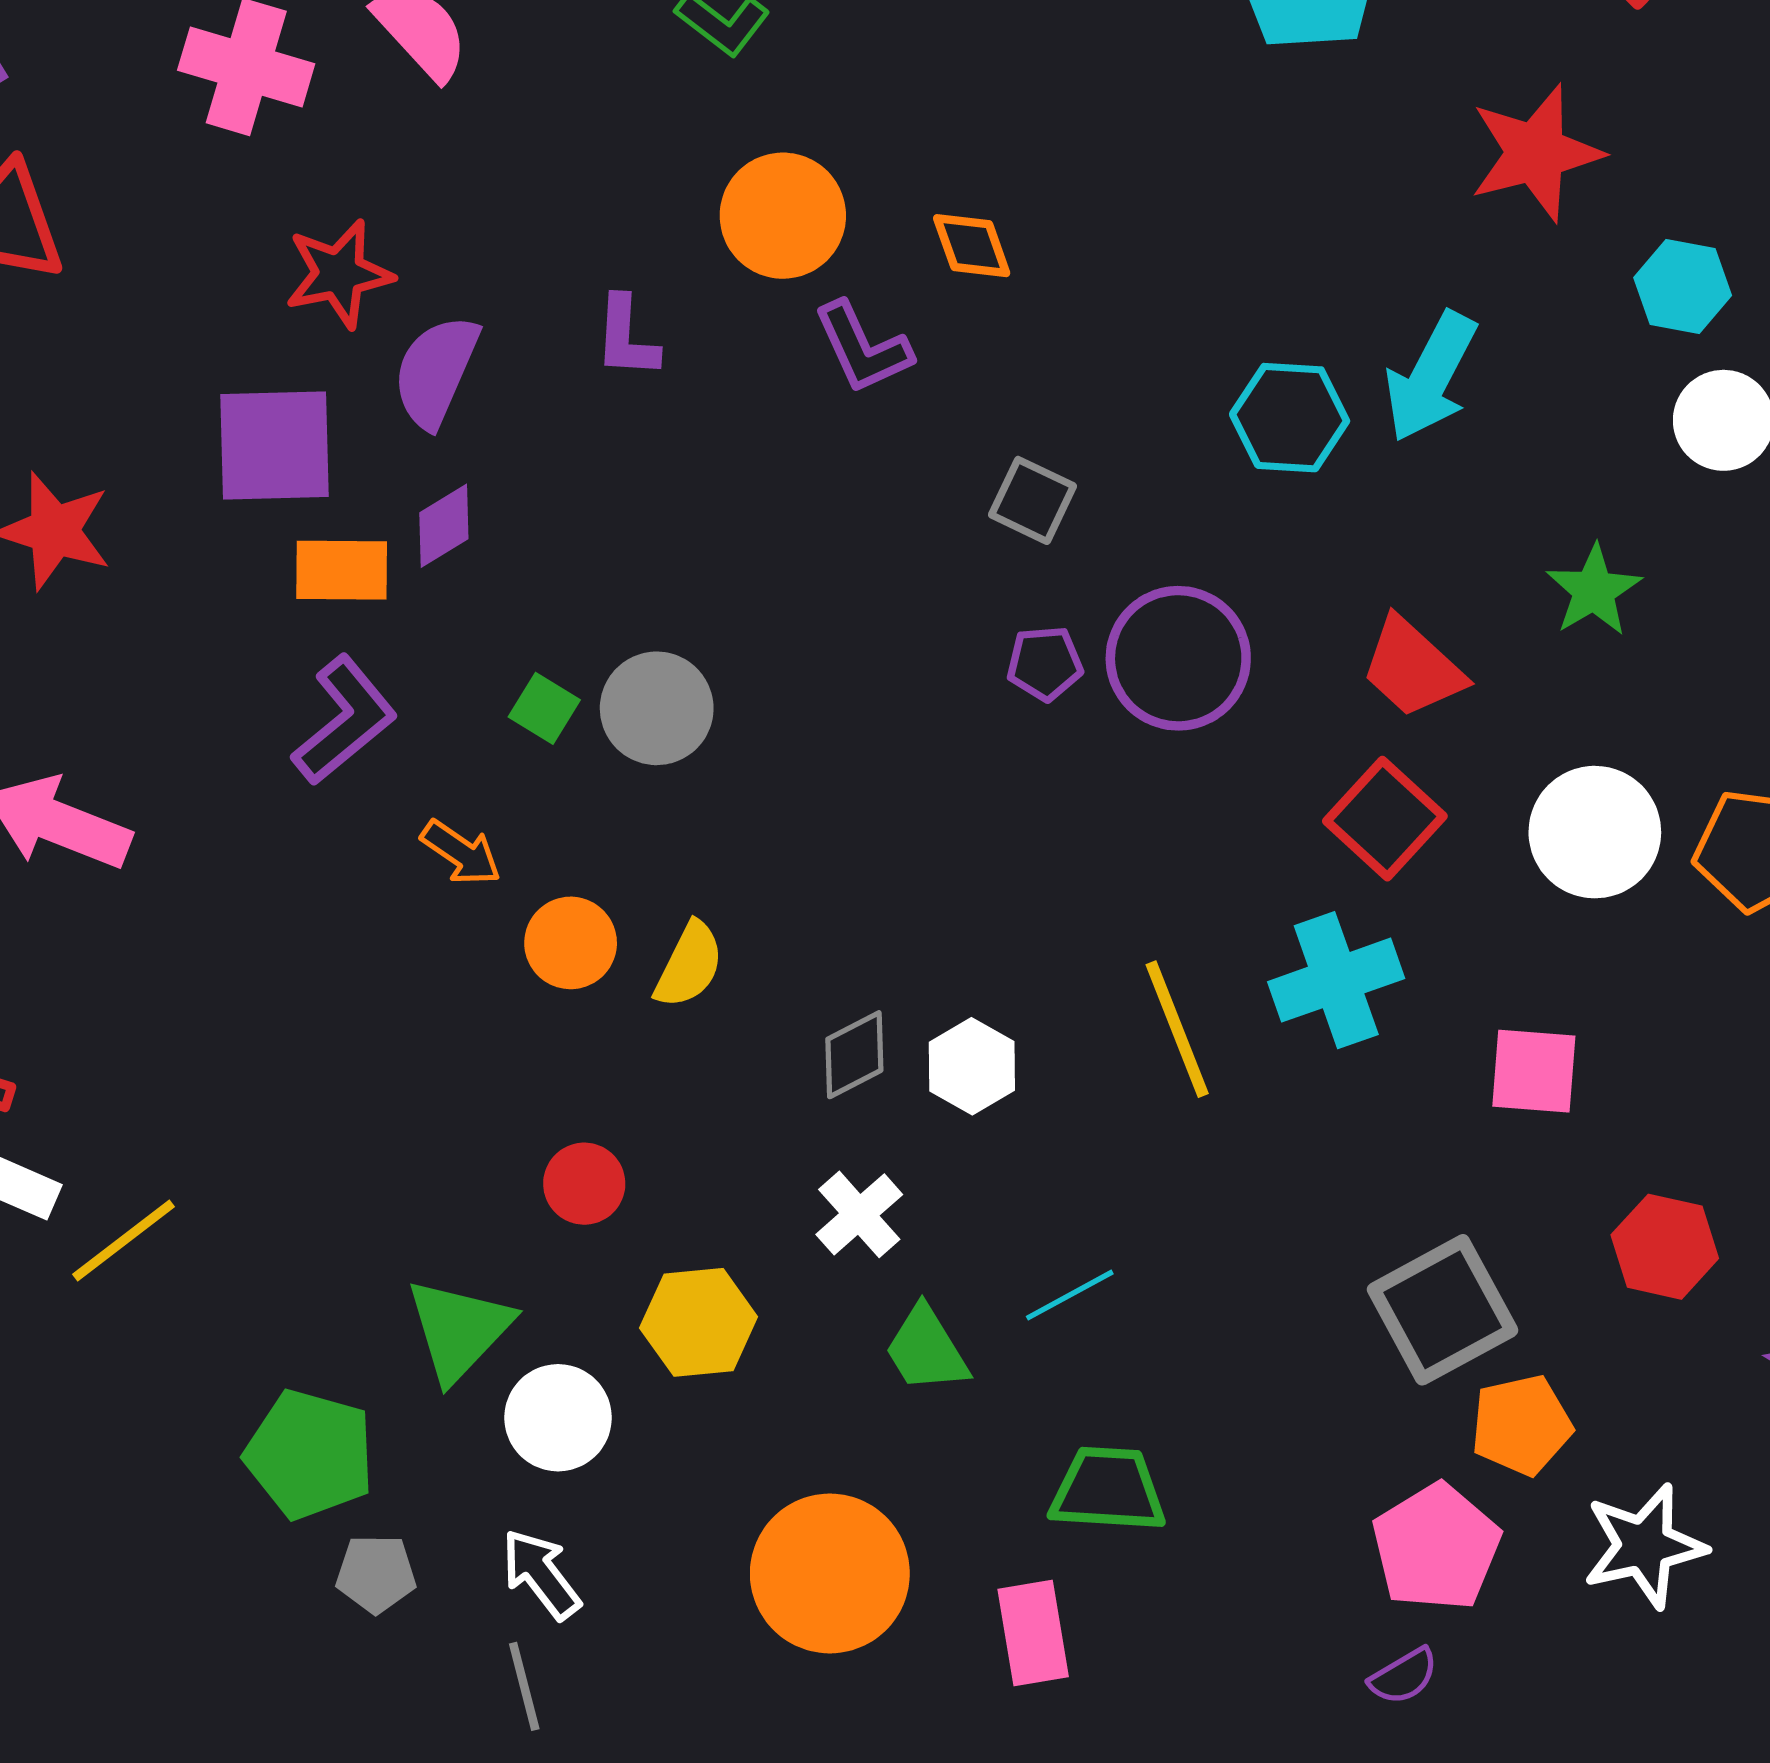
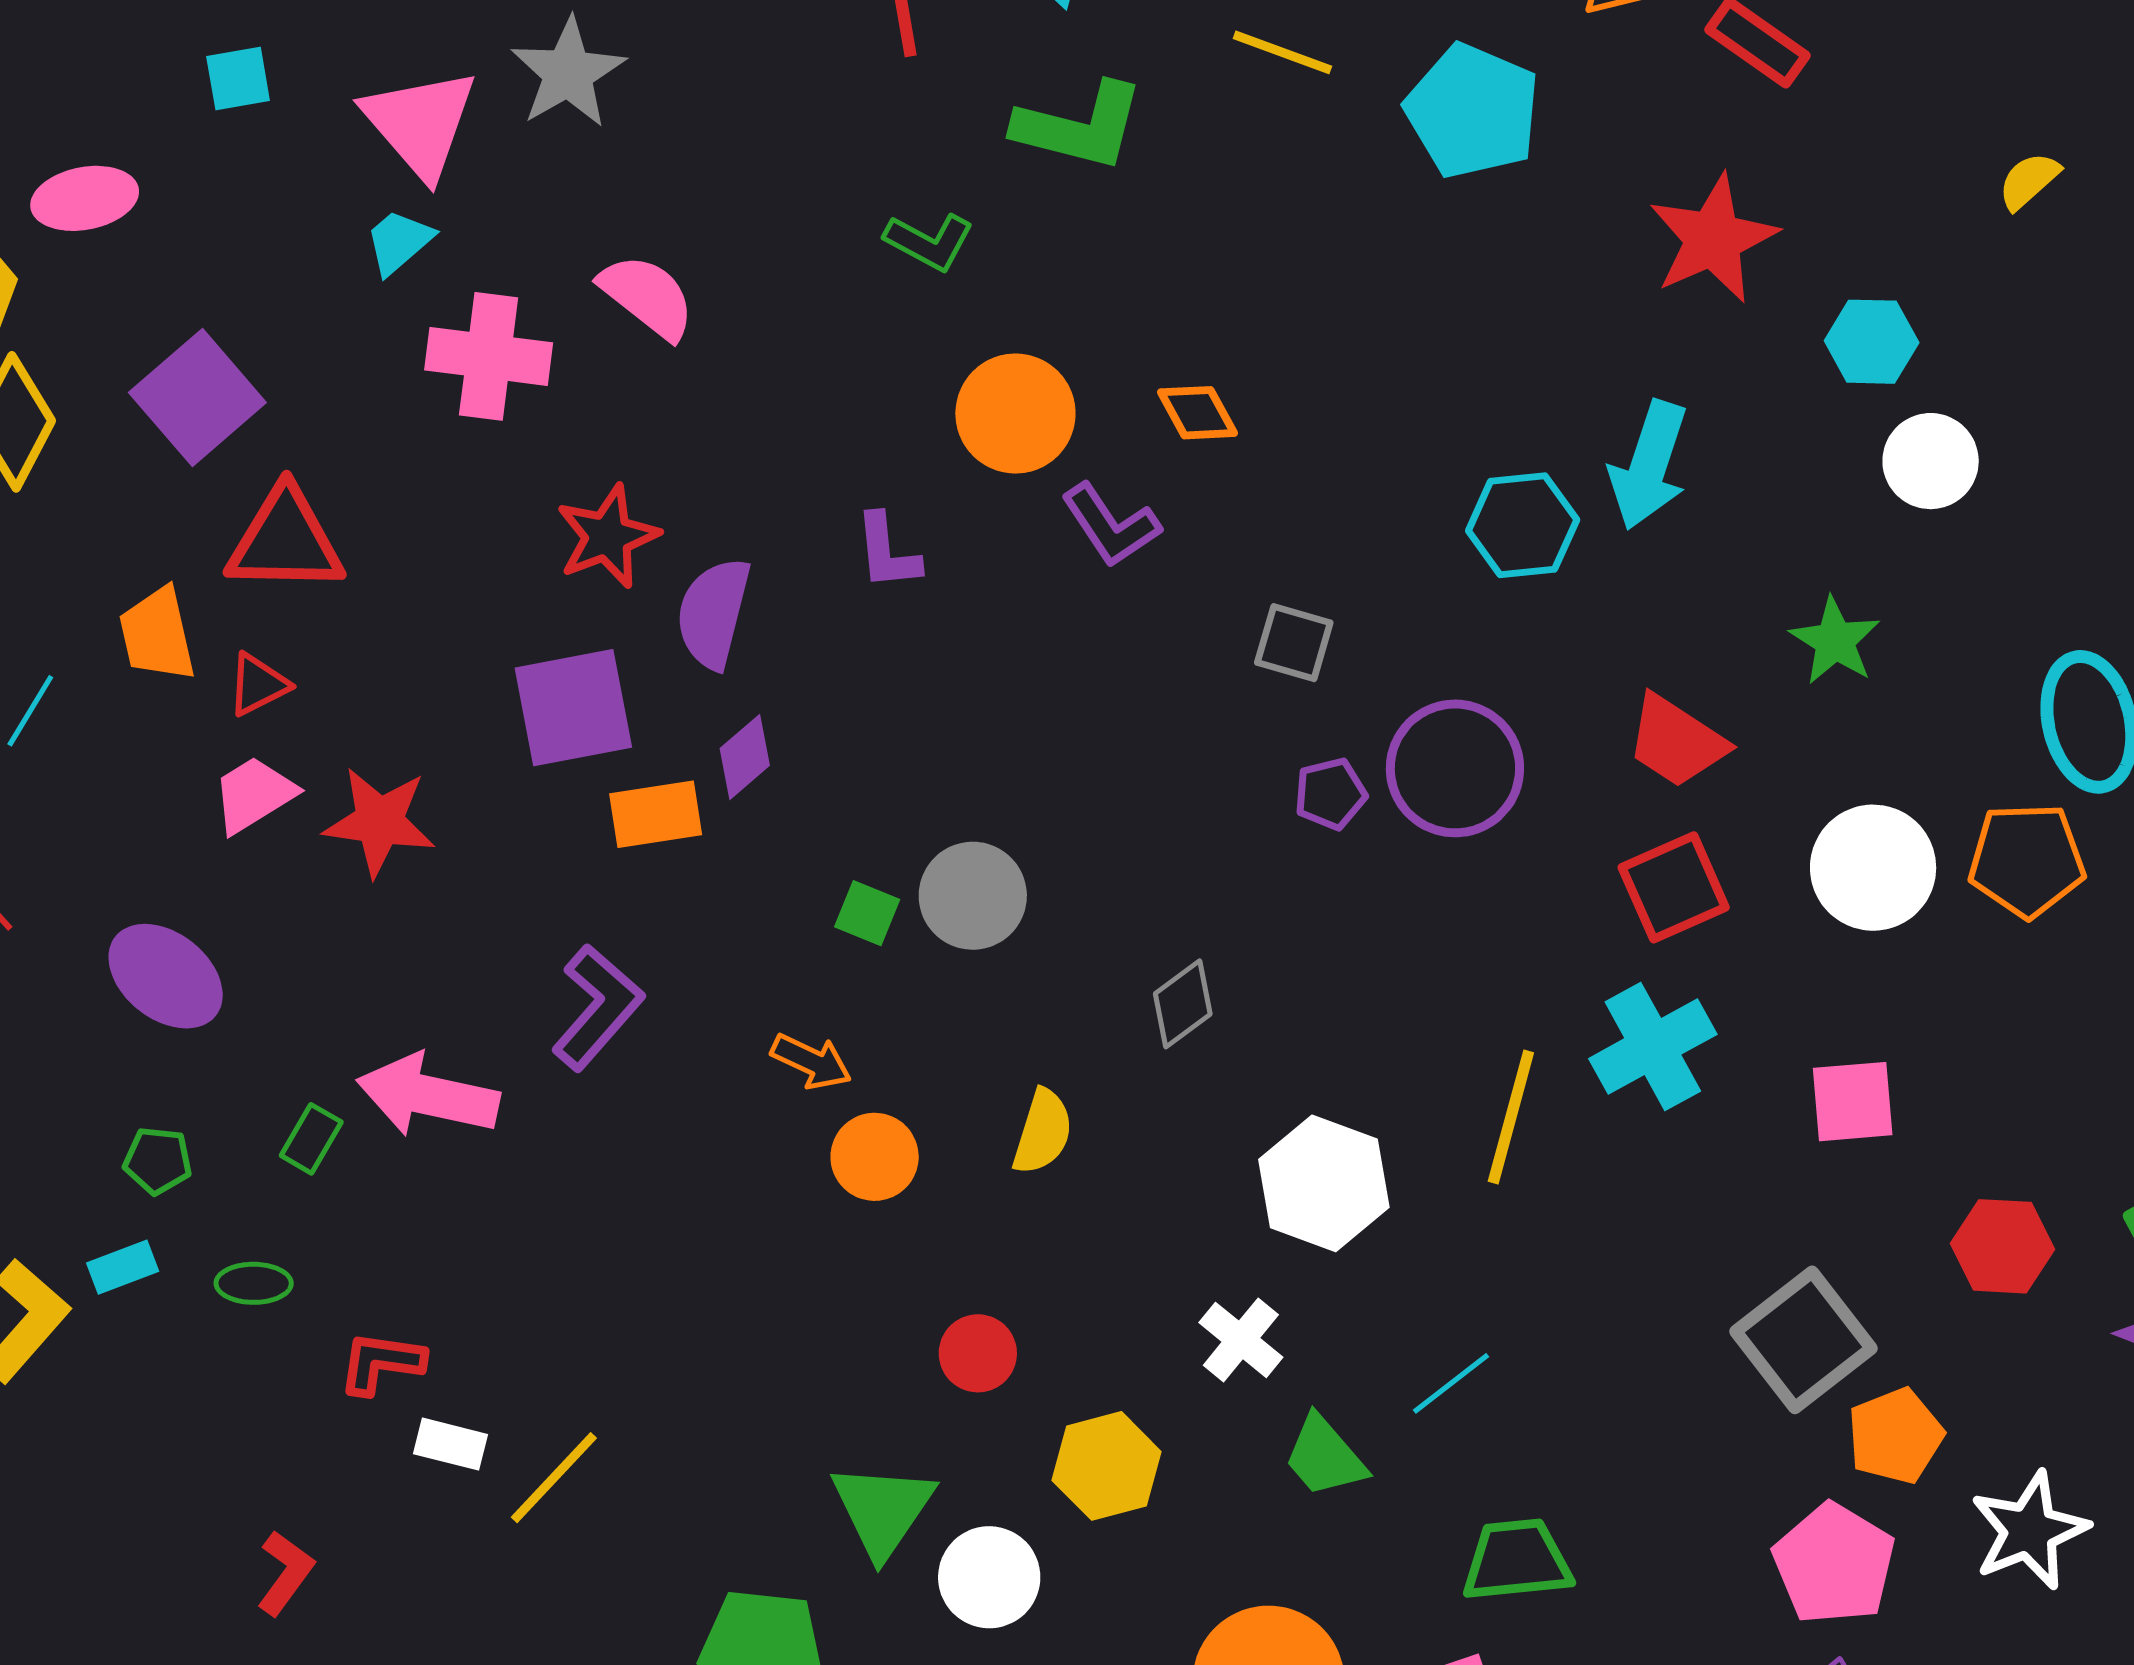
purple L-shape: (345, 720) -> (597, 1007), moved
red square: (1385, 819) -> (1674, 887), turned 33
orange circle: (571, 943) -> (875, 1157), moved
yellow line: (1177, 1029) -> (1511, 1117), turned 46
gray diamond: (854, 1055) -> (1183, 1004), moved
white hexagon: (972, 1066) -> (1324, 1183), size x1.5

